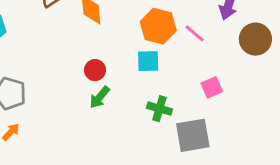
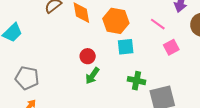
orange hexagon: (158, 26) -> (116, 21), moved
pink square: (212, 87) -> (171, 47), moved

